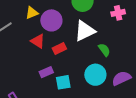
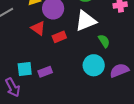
purple rectangle: (46, 72) -> (45, 72), moved
cyan square: (63, 82) -> (25, 69), moved

